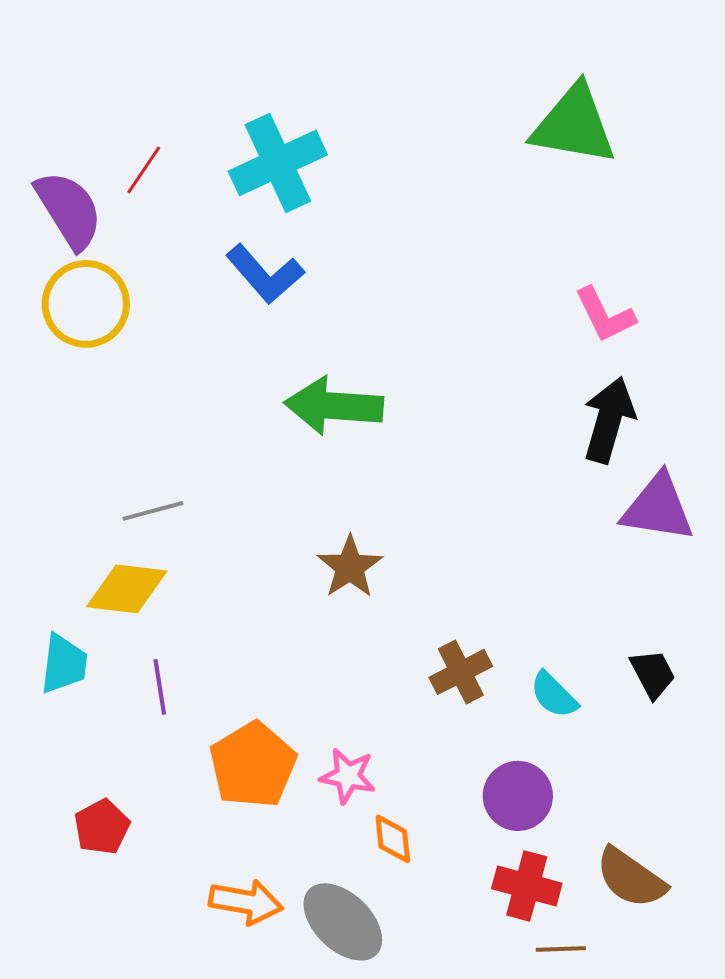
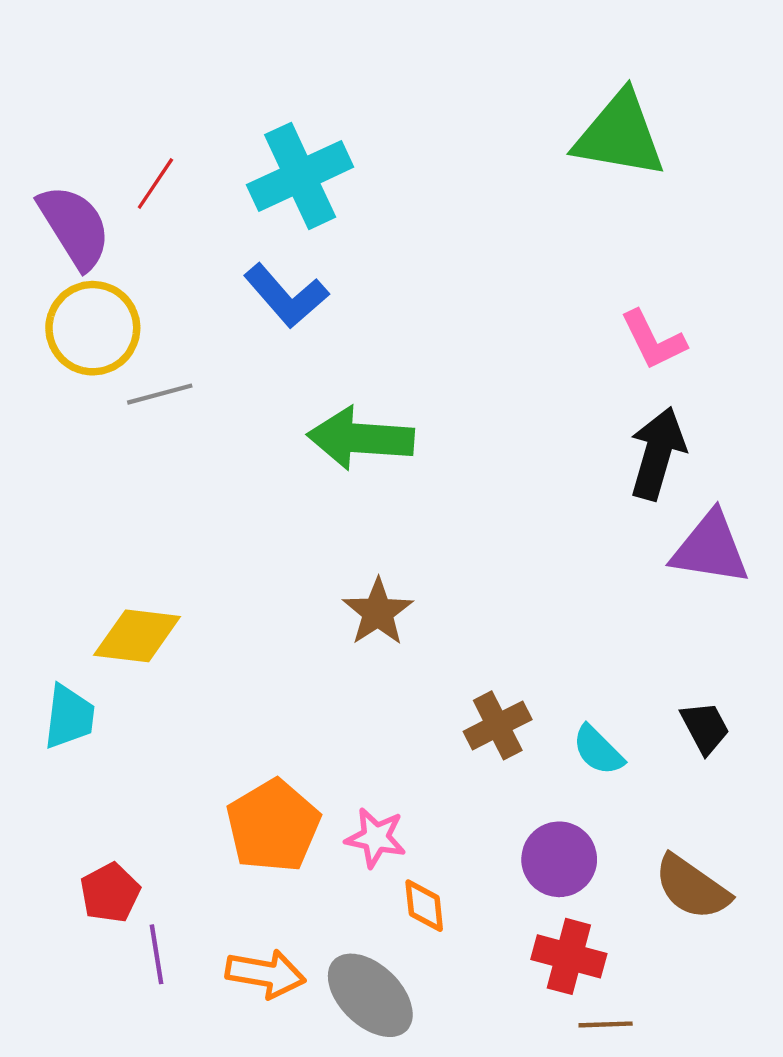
gray line: (153, 511) -> (160, 394), moved
purple line: (160, 687) -> (157, 954), moved
brown semicircle: (631, 878) -> (692, 887), moved

